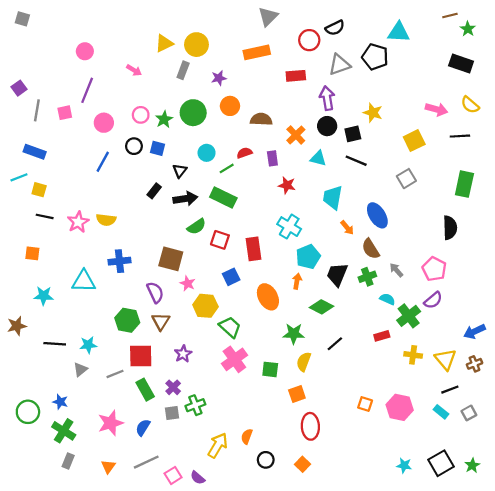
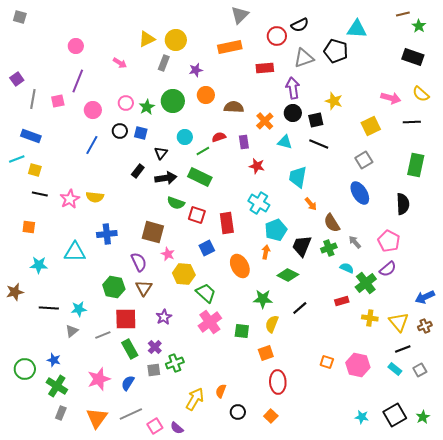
blue ellipse: (377, 215) -> (360, 193), moved
green semicircle: (196, 227) -> (176, 203), turned 54
orange triangle: (108, 467) -> (97, 418), size x1.6

